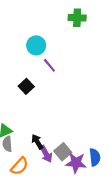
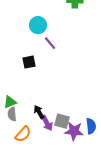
black square: (26, 86) -> (29, 62), turned 32
gray square: (63, 152) -> (62, 121), turned -35

